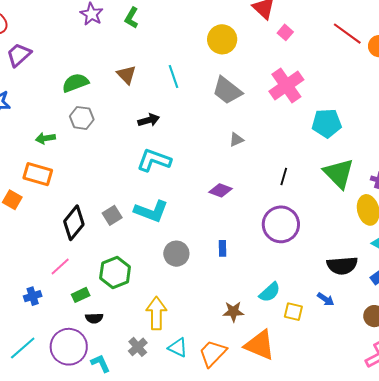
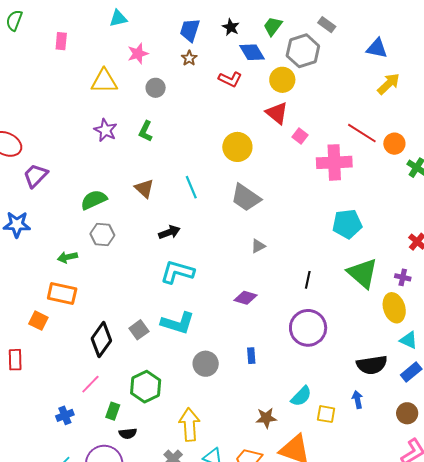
pink cross: (286, 85) -> (334, 162), moved, turned 36
green rectangle: (81, 295) -> (113, 411), turned -42
blue arrow: (326, 299) -> (357, 400), turned -132

